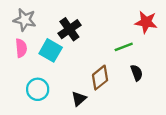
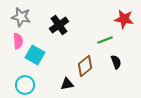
cyan square: (51, 50) -> (35, 55), moved
cyan circle: (38, 89) -> (25, 85), moved
black triangle: (79, 99) -> (67, 84), turned 32

